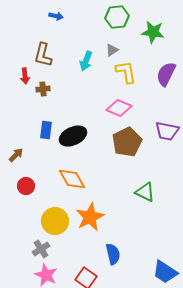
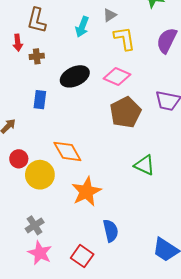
black ellipse: (73, 136) -> (75, 76), moved
yellow circle: (55, 221) -> (40, 175), moved

